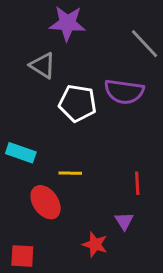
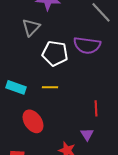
gray triangle: (43, 65) -> (31, 27), turned 42
yellow line: (70, 173) -> (50, 87), moved

